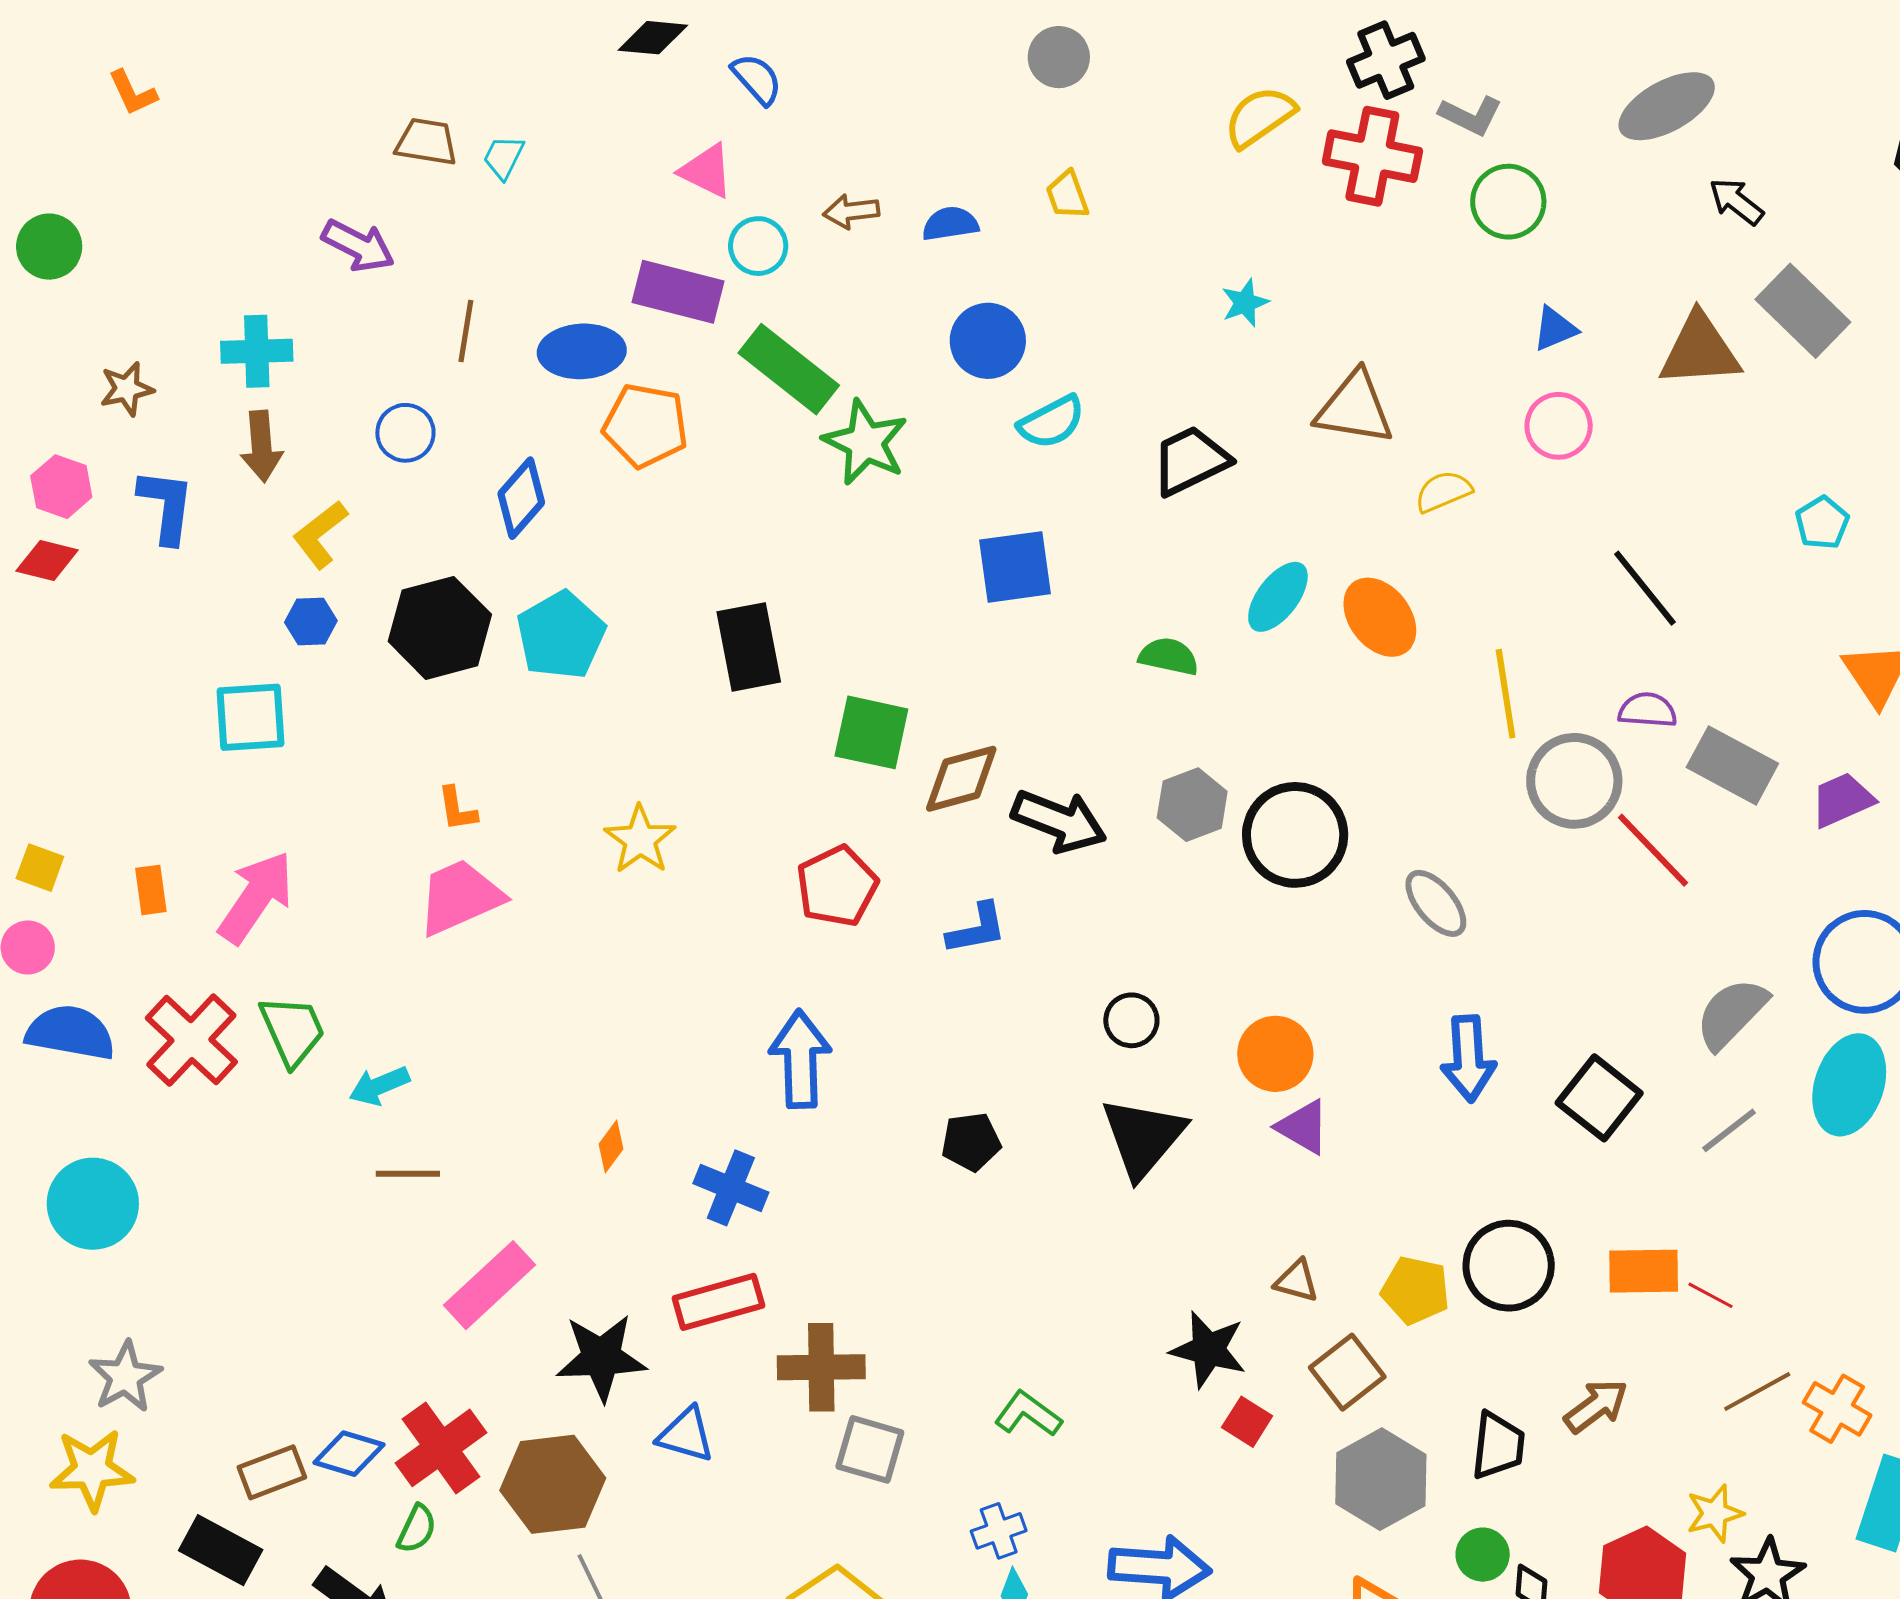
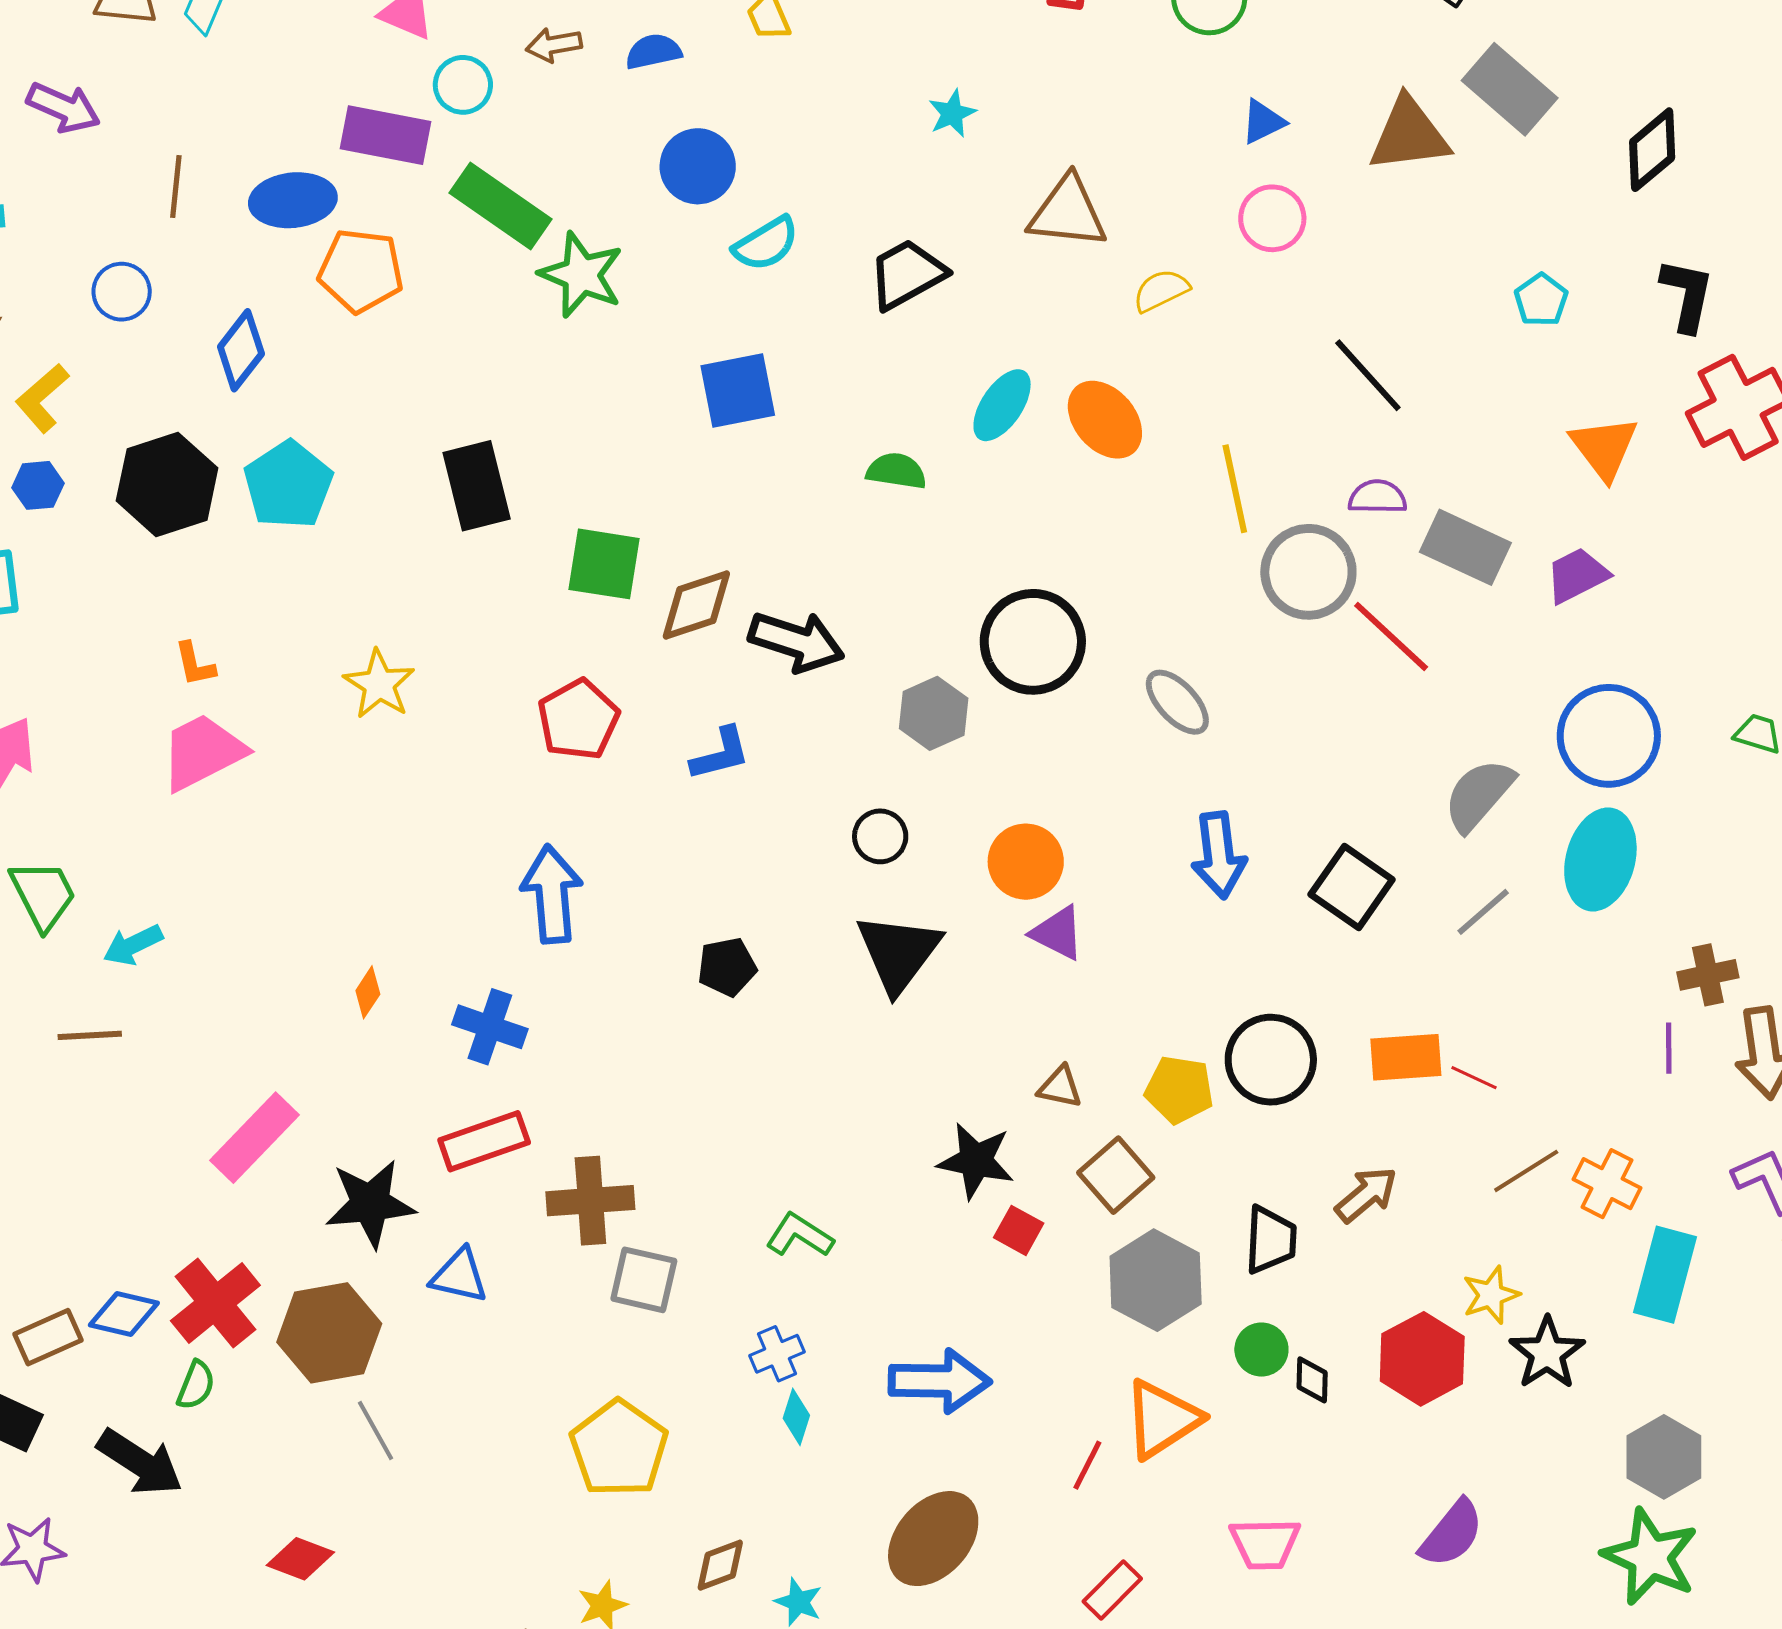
gray hexagon: (1192, 805) -> (934, 713), moved
brown line: (408, 1174) -> (90, 1035), moved

